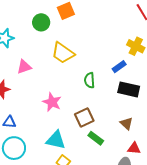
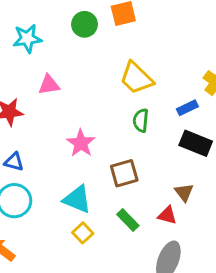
yellow trapezoid: (63, 53) -> (136, 78), moved
green rectangle: (96, 138) -> (128, 220), moved
red triangle: (134, 148) -> (167, 215), moved

